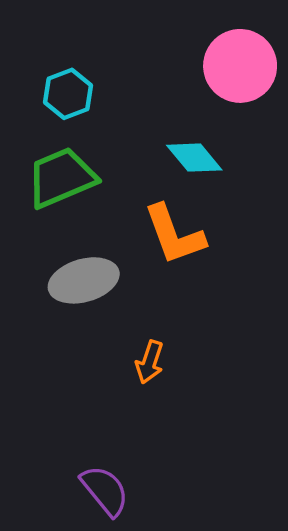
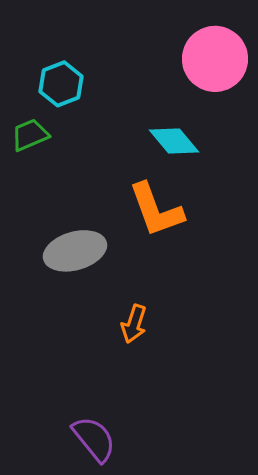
green trapezoid: (61, 178) -> (30, 135), moved, size x0.6

